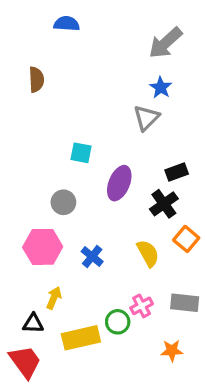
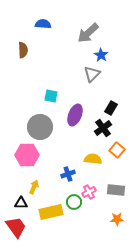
blue semicircle: (67, 24) -> (43, 24), moved
gray arrow: (165, 43) -> (88, 33), moved
black rectangle: (177, 172) -> (111, 108), turned -40
gray circle: (63, 202) -> (40, 127), size x1.6
yellow semicircle: (148, 253) -> (93, 159), turned -54
blue cross: (92, 256) -> (68, 174), moved, turned 32
orange star: (172, 351) -> (117, 219), moved

